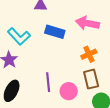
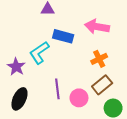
cyan L-shape: (19, 36) -> (39, 53), moved, turned 100
brown rectangle: (91, 79) -> (102, 85), turned 66

